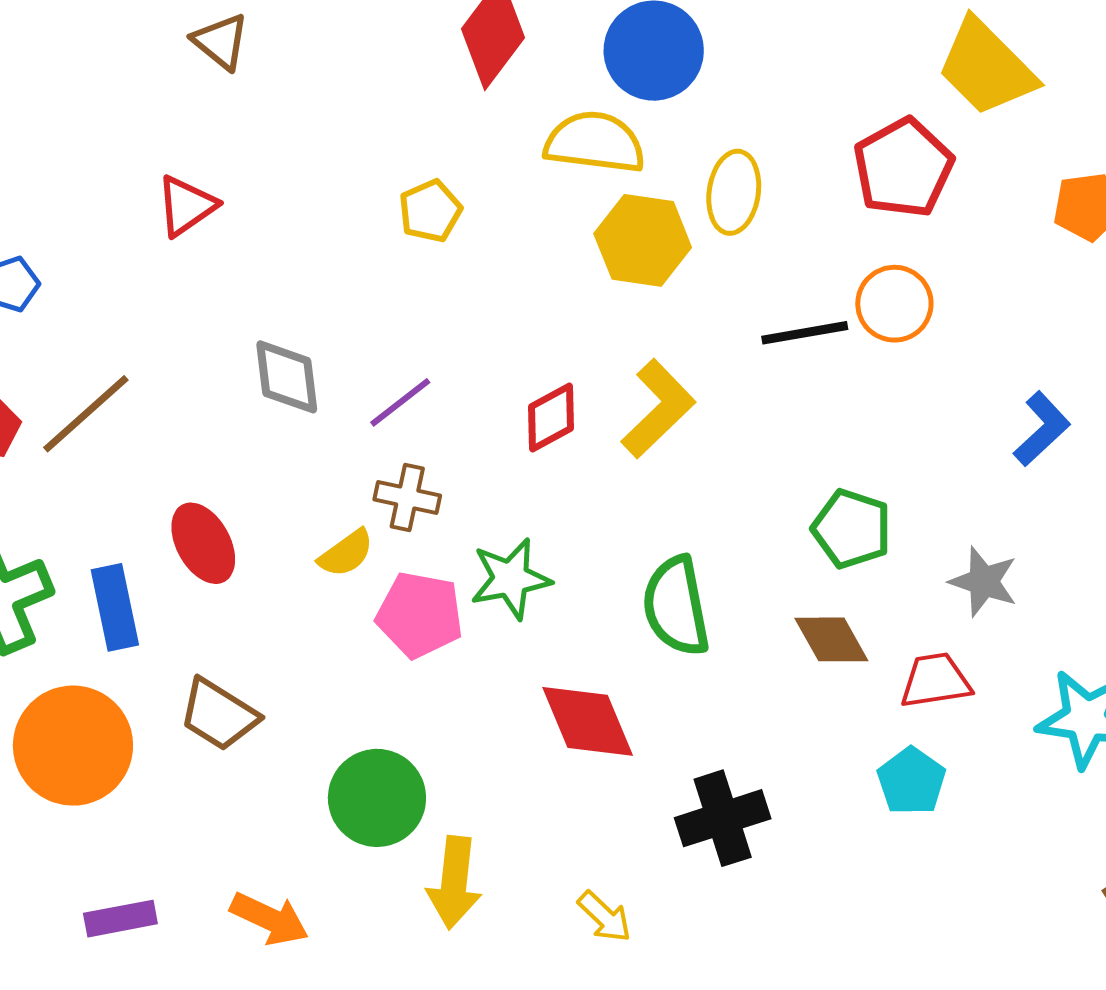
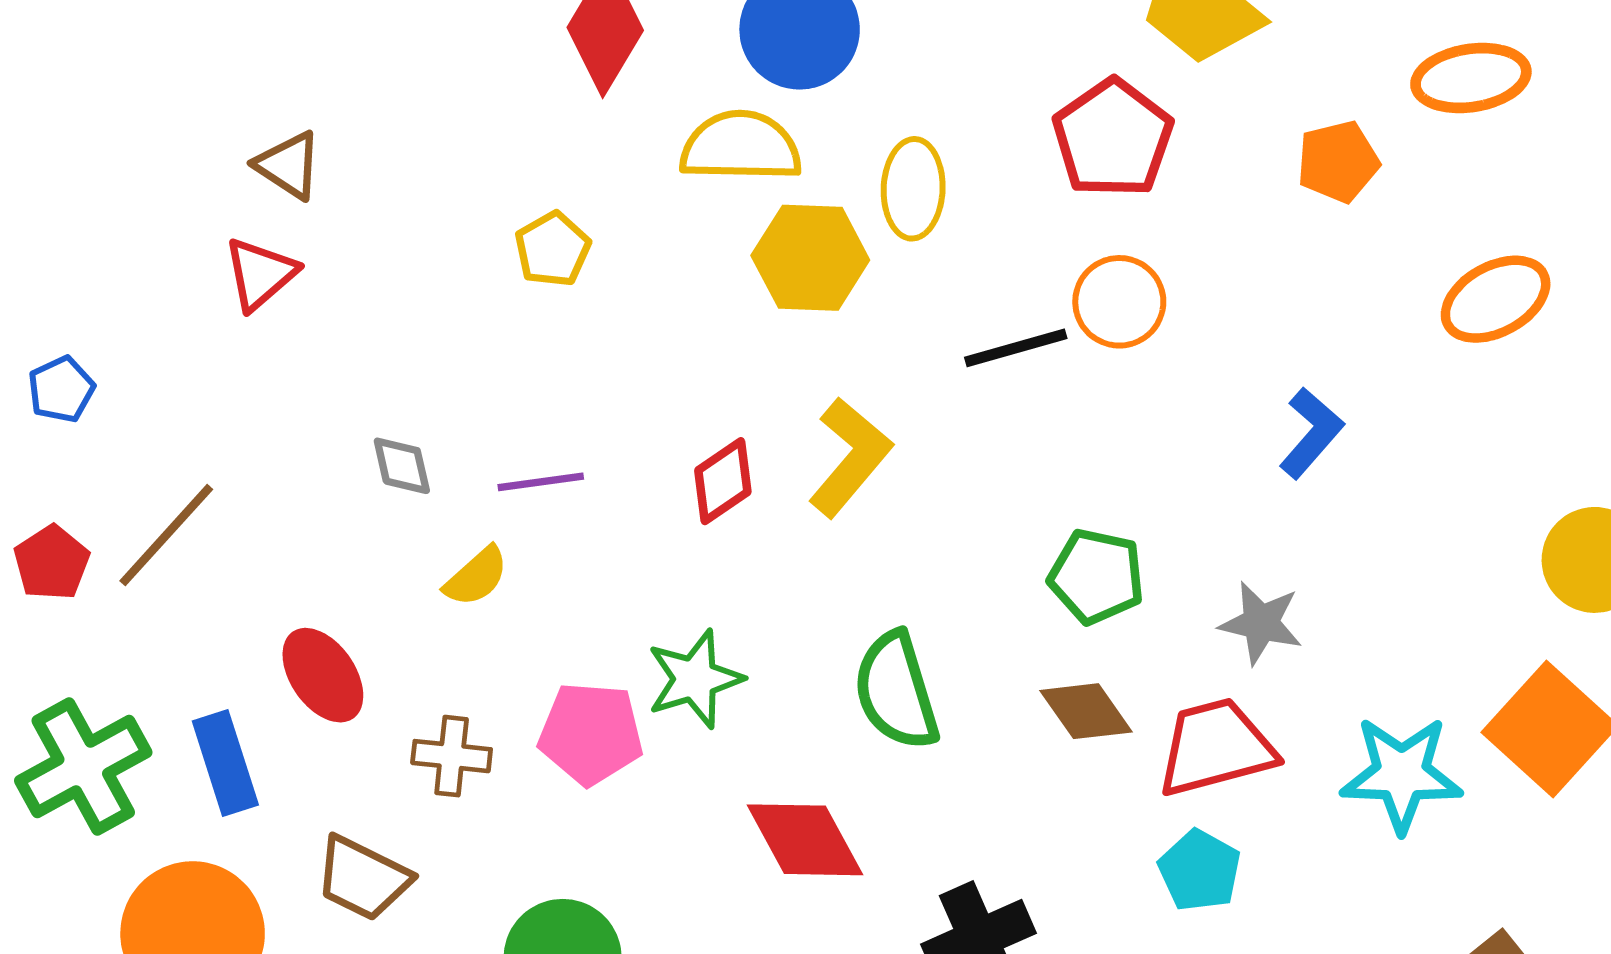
brown triangle: (221, 42) -> (289, 165), moved
gray diamond: (287, 377) -> (402, 466), size x0.7
purple line: (400, 402) -> (541, 482), turned 36
brown cross: (407, 498) -> (452, 756), moved
yellow semicircle: (346, 553) -> (476, 577), moved
red trapezoid: (936, 681) -> (1216, 747), size x1.4

